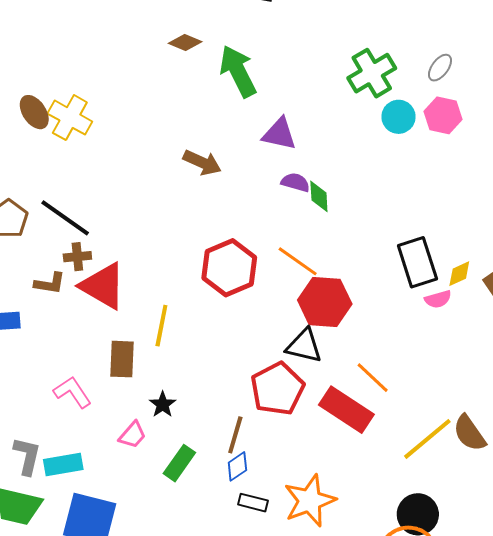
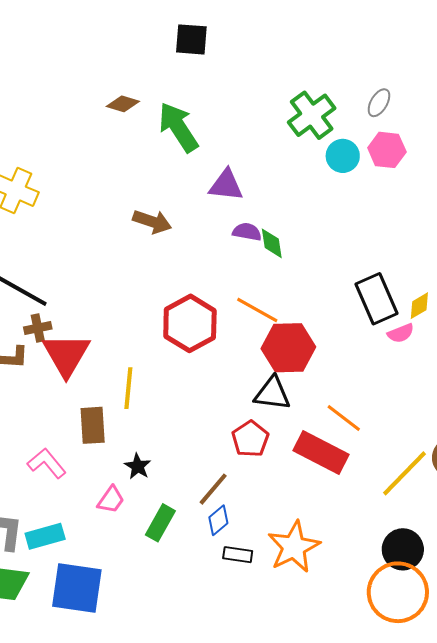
red triangle: (103, 286) -> (66, 355), turned 36
red pentagon: (277, 389) -> (250, 439), size x0.7
brown line: (235, 435) -> (213, 489), turned 30

